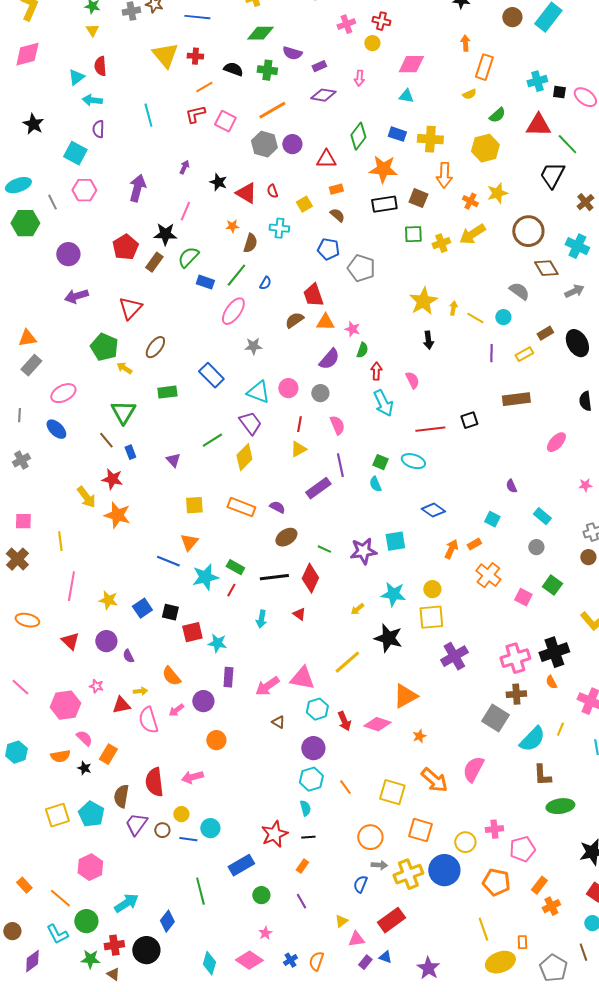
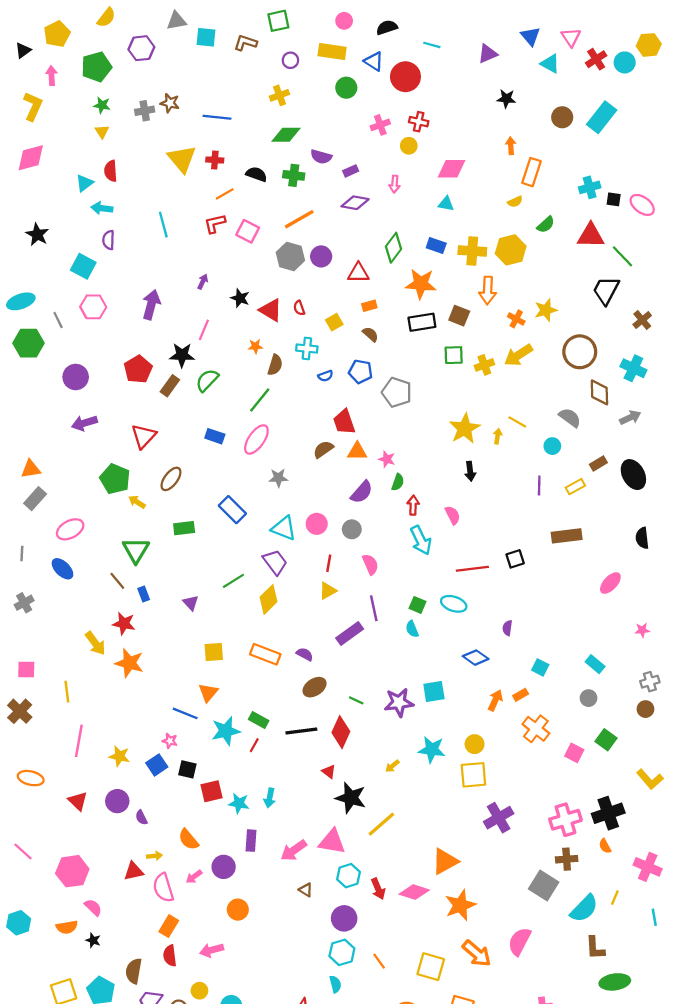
yellow hexagon: (485, 148) -> (511, 250), moved
brown diamond: (546, 268) -> (599, 392), turned 30
blue rectangle: (205, 282) -> (215, 436), moved
blue semicircle: (265, 283) -> (325, 376), moved, turned 40
yellow line: (475, 318) -> (517, 422), moved
purple semicircle: (511, 486) -> (507, 628), moved, turned 32
cyan arrow: (261, 619) -> (270, 798), moved
black star: (388, 638) -> (351, 798), moved
pink star: (96, 686) -> (170, 741), moved
orange star: (419, 736) -> (460, 905), size x2.0
orange rectangle: (108, 754) -> (169, 926), moved
red semicircle: (154, 782) -> (170, 956), size x0.7

